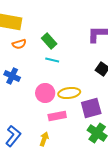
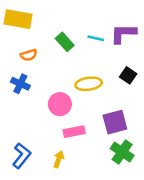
orange semicircle: (19, 44) -> (29, 55), moved
cyan line: (52, 60) -> (96, 38), moved
yellow ellipse: (69, 93) -> (89, 84), moved

